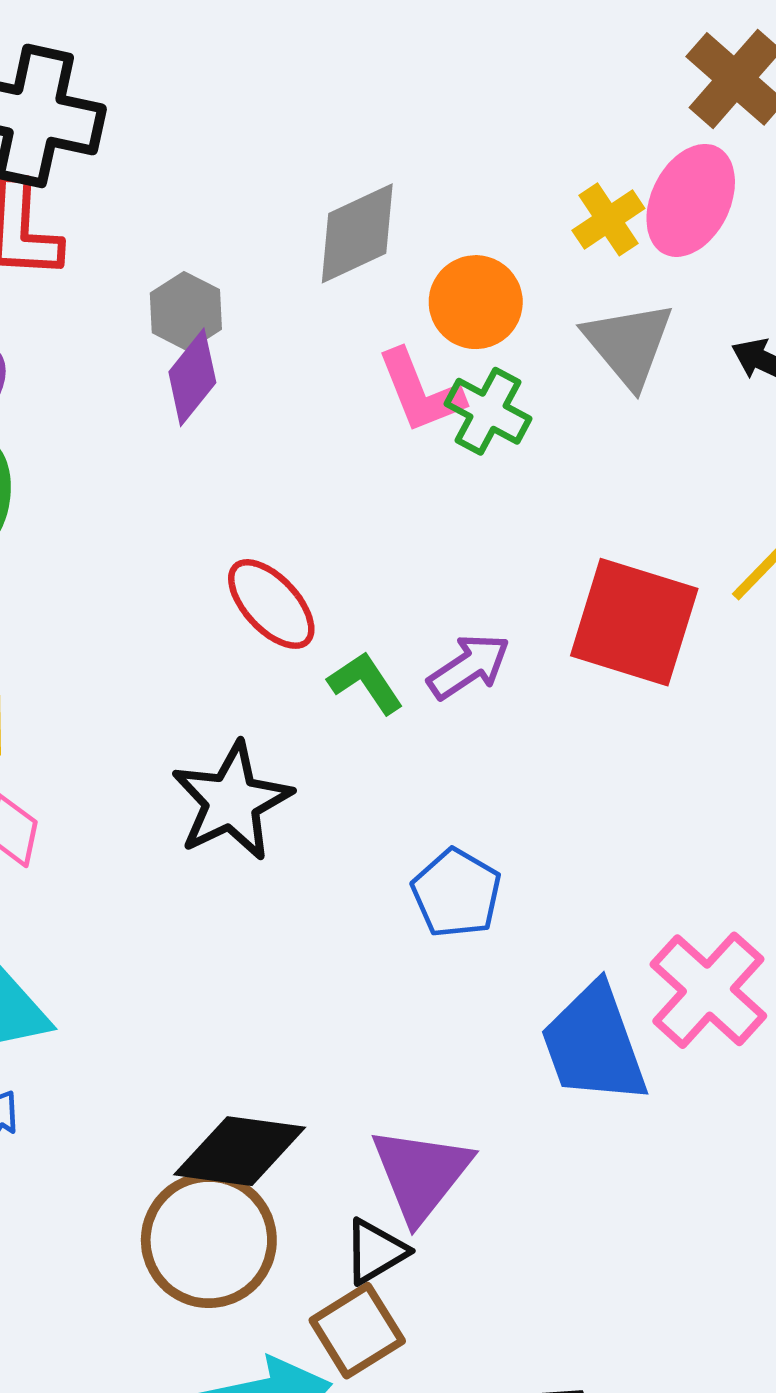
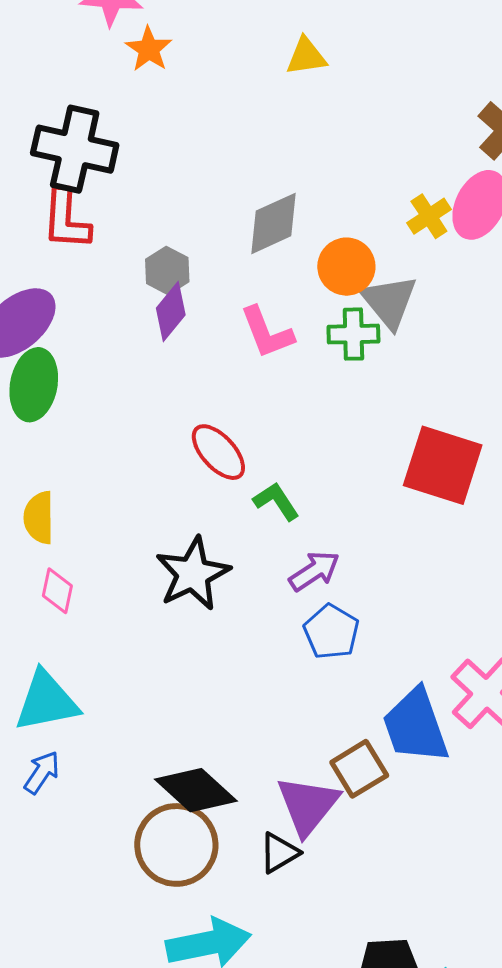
gray triangle: (629, 344) -> (389, 302), moved
pink L-shape: (420, 391) -> (267, 332), moved
green cross: (488, 411) -> (353, 334), turned -30
purple arrow: (469, 666) -> (314, 571), moved
black diamond: (240, 1151) -> (196, 790), turned 34
brown square: (357, 1331) -> (359, 769), moved

